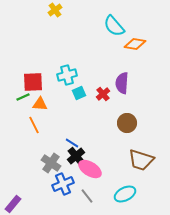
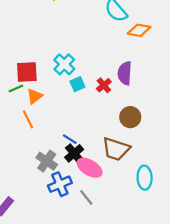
cyan cross: (67, 75) -> (64, 64), turned -30
orange triangle: (40, 104) -> (35, 96), turned -42
brown trapezoid: (141, 160) -> (116, 149), moved
cyan ellipse: (125, 194) -> (145, 178), moved, turned -65

